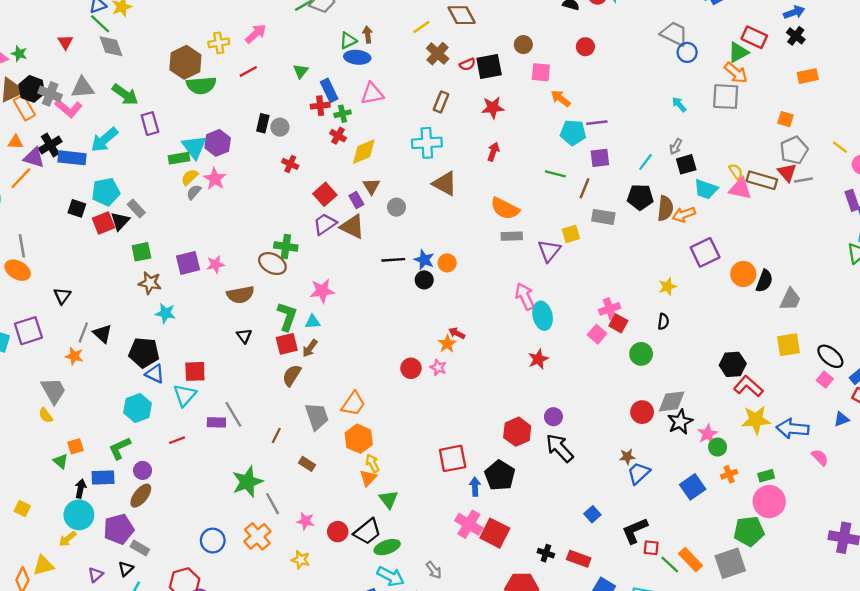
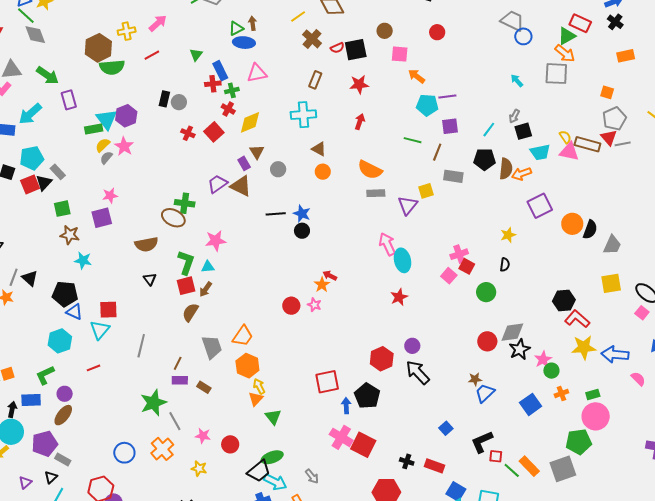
brown triangle: (445, 184) -> (319, 149), size x0.7
cyan trapezoid: (706, 189) -> (540, 152), turned -30
red square: (325, 194) -> (214, 132), moved
orange circle: (447, 263) -> (323, 172), moved
pink star: (215, 264) -> (110, 195), moved
gray line: (233, 414) -> (141, 346), turned 45
purple rectangle: (216, 422) -> (180, 380), moved
black trapezoid: (367, 532) -> (259, 471), moved

